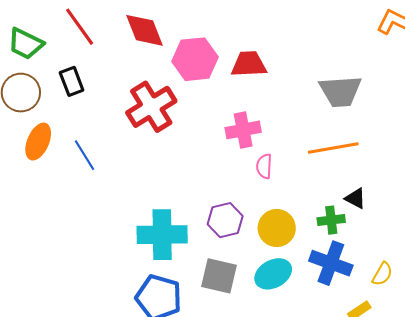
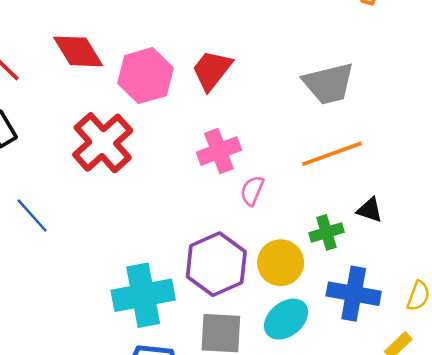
red trapezoid: (249, 64) -> (212, 70), turned -39
pink semicircle: (264, 166) -> (252, 191), turned 30
purple hexagon: (225, 220) -> (216, 264), size x1.4
green cross: (331, 220) -> (327, 232), moved

